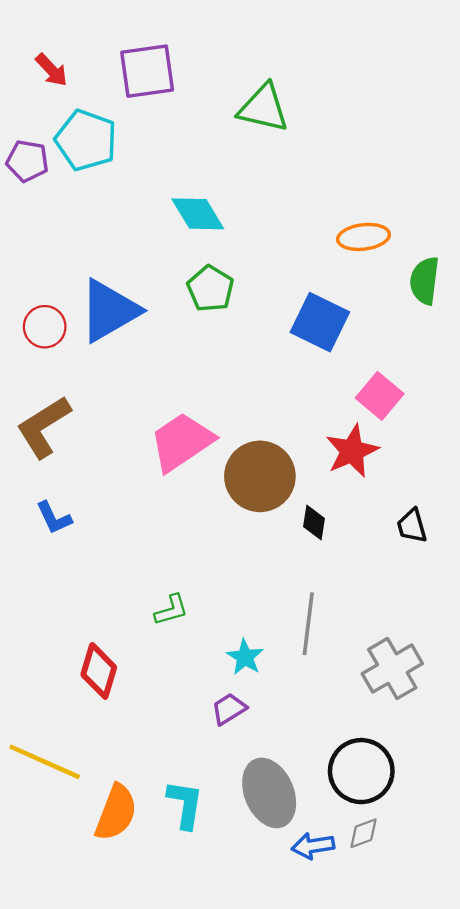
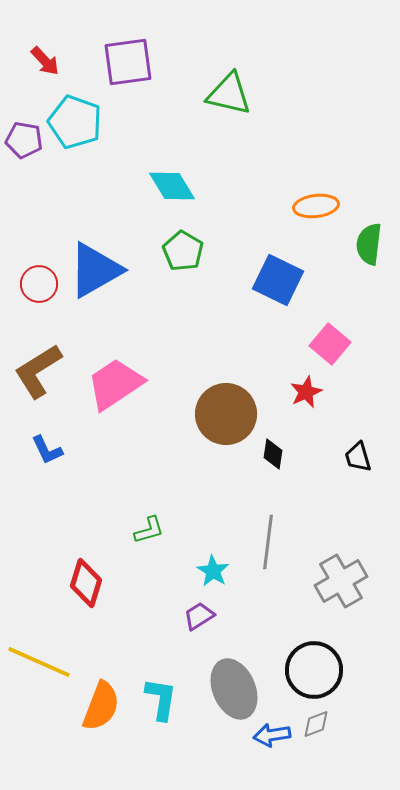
pink trapezoid: (182, 442) -> (115, 384), moved
red star: (352, 451) -> (306, 392), size x0.7

